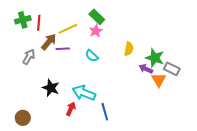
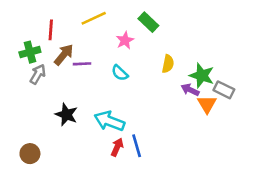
green rectangle: (97, 17) -> (148, 22), moved
green cross: (23, 20) -> (30, 52), moved
yellow line: (68, 29) -> (94, 18), moved
red arrow: (71, 109) -> (117, 147), moved

